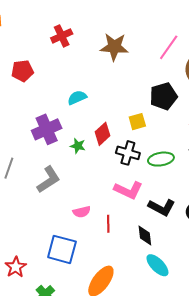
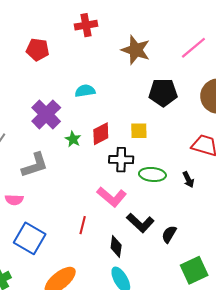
pink line: (169, 47) -> (193, 48), moved
black pentagon: (164, 96) -> (163, 92), moved
purple cross: (47, 129) -> (46, 114), turned -36
black cross: (128, 153) -> (121, 160), turned -30
pink semicircle: (82, 212) -> (14, 200), moved

